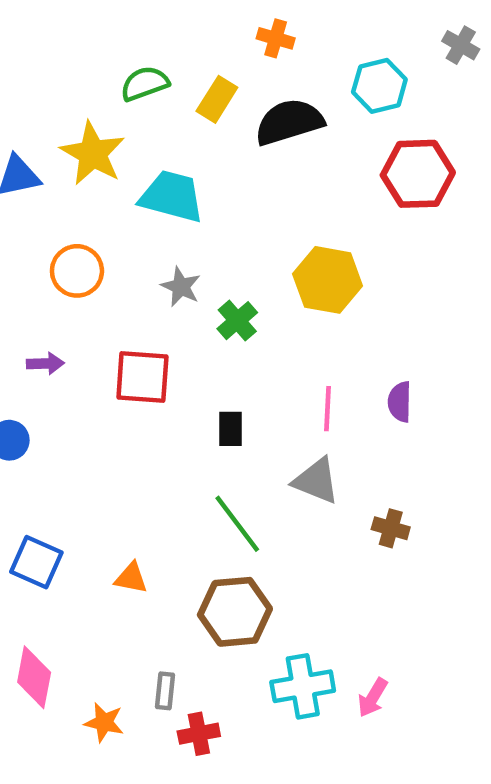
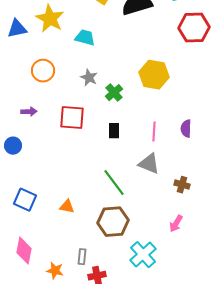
cyan trapezoid: (172, 196) -> (85, 38), size x0.7
black rectangle: (230, 429) -> (114, 131), moved
cyan cross: (303, 686) -> (143, 255), turned -32
pink arrow: (373, 698) -> (176, 224), moved

